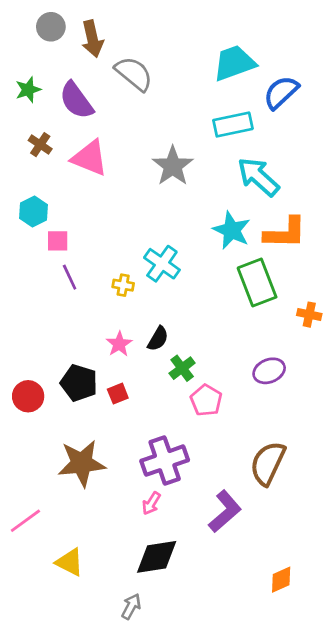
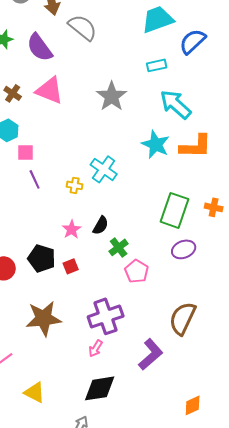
cyan rectangle: (233, 124) -> (157, 65), size x0.7
brown cross: (40, 145) -> (13, 93), moved
green rectangle: (257, 282) -> (175, 210), moved, turned 40

